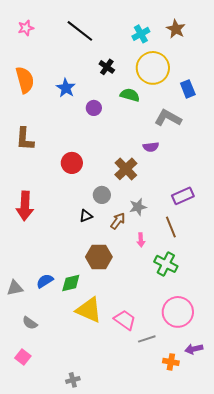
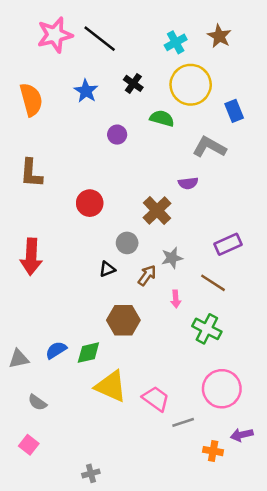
pink star: (26, 28) -> (55, 35), moved, size x1.8
blue star: (66, 88) -> (86, 91), moved
brown line: (171, 227) -> (213, 283), turned -35

